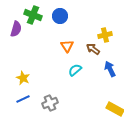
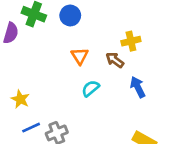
blue line: (23, 99) -> (31, 128), moved

